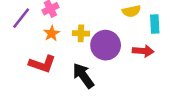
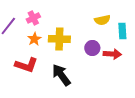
yellow cross: (81, 33) -> (59, 39), size x1.5
purple circle: (106, 45) -> (92, 48), moved, size x0.6

